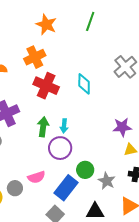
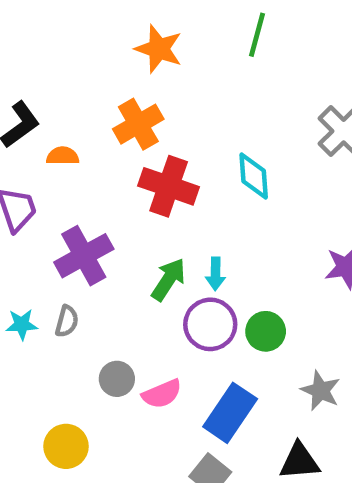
green arrow: (43, 127) -> (168, 279), turned 30
green circle: (85, 170) -> (266, 331), moved
gray circle: (15, 188) -> (117, 379), moved

